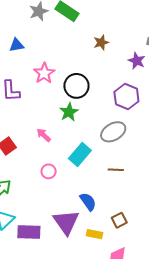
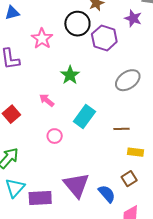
black circle: (76, 86) -> (77, 24), moved
purple hexagon: (126, 97) -> (104, 38), moved
gray ellipse: (113, 132) -> (128, 80), moved
blue semicircle: (88, 202) -> (107, 194), moved
yellow rectangle: (95, 234) -> (136, 152), moved

